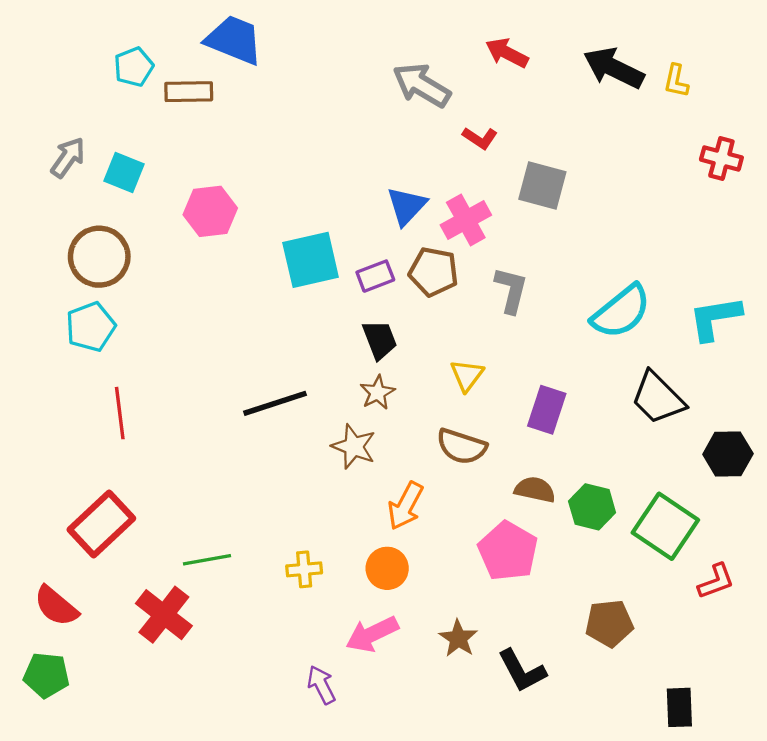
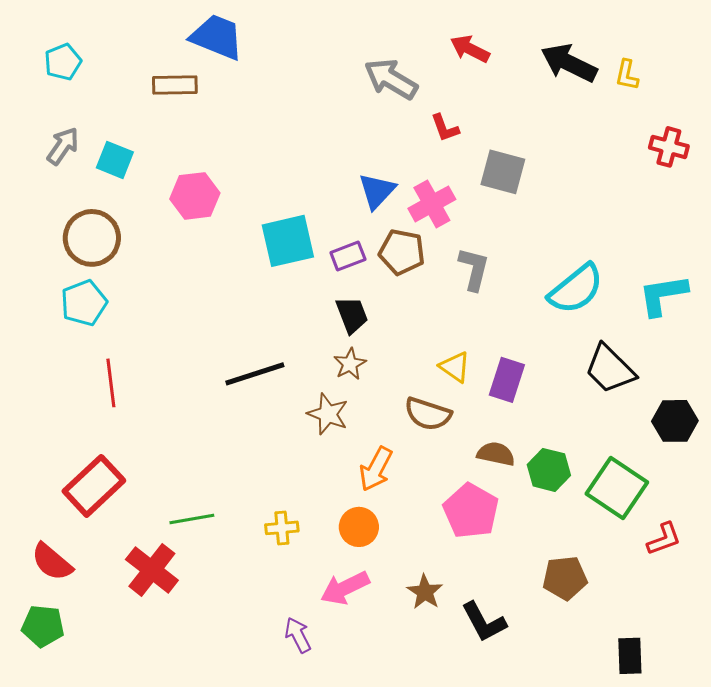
cyan pentagon: (134, 67) -> (63, 62), moved
red L-shape: (480, 138) -> (445, 128), turned 36
yellow triangle: (467, 375) -> (455, 367), moved, turned -32

